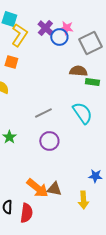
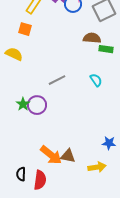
cyan semicircle: (82, 113) -> (96, 80), size x0.6
purple circle: (49, 141) -> (37, 105), moved
yellow arrow: (83, 200) -> (97, 167), turned -96

